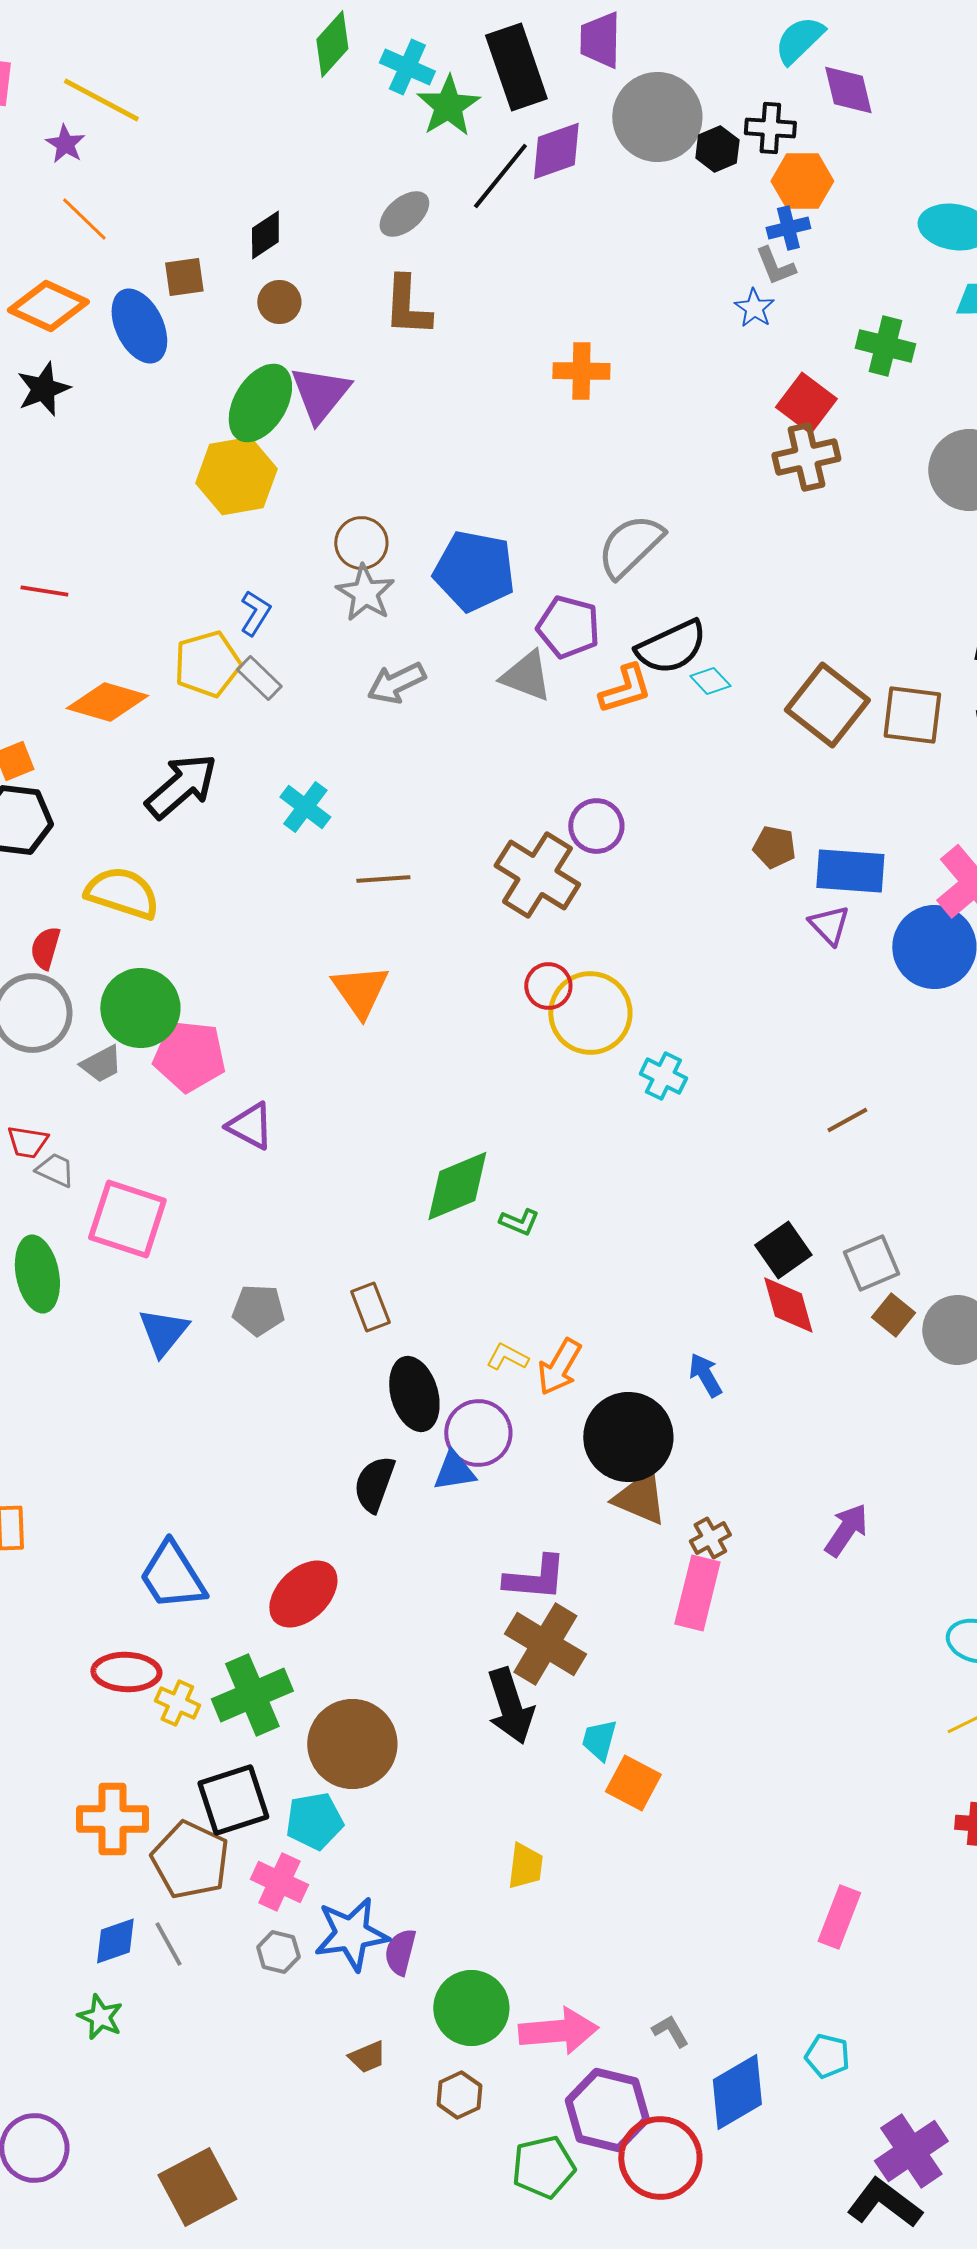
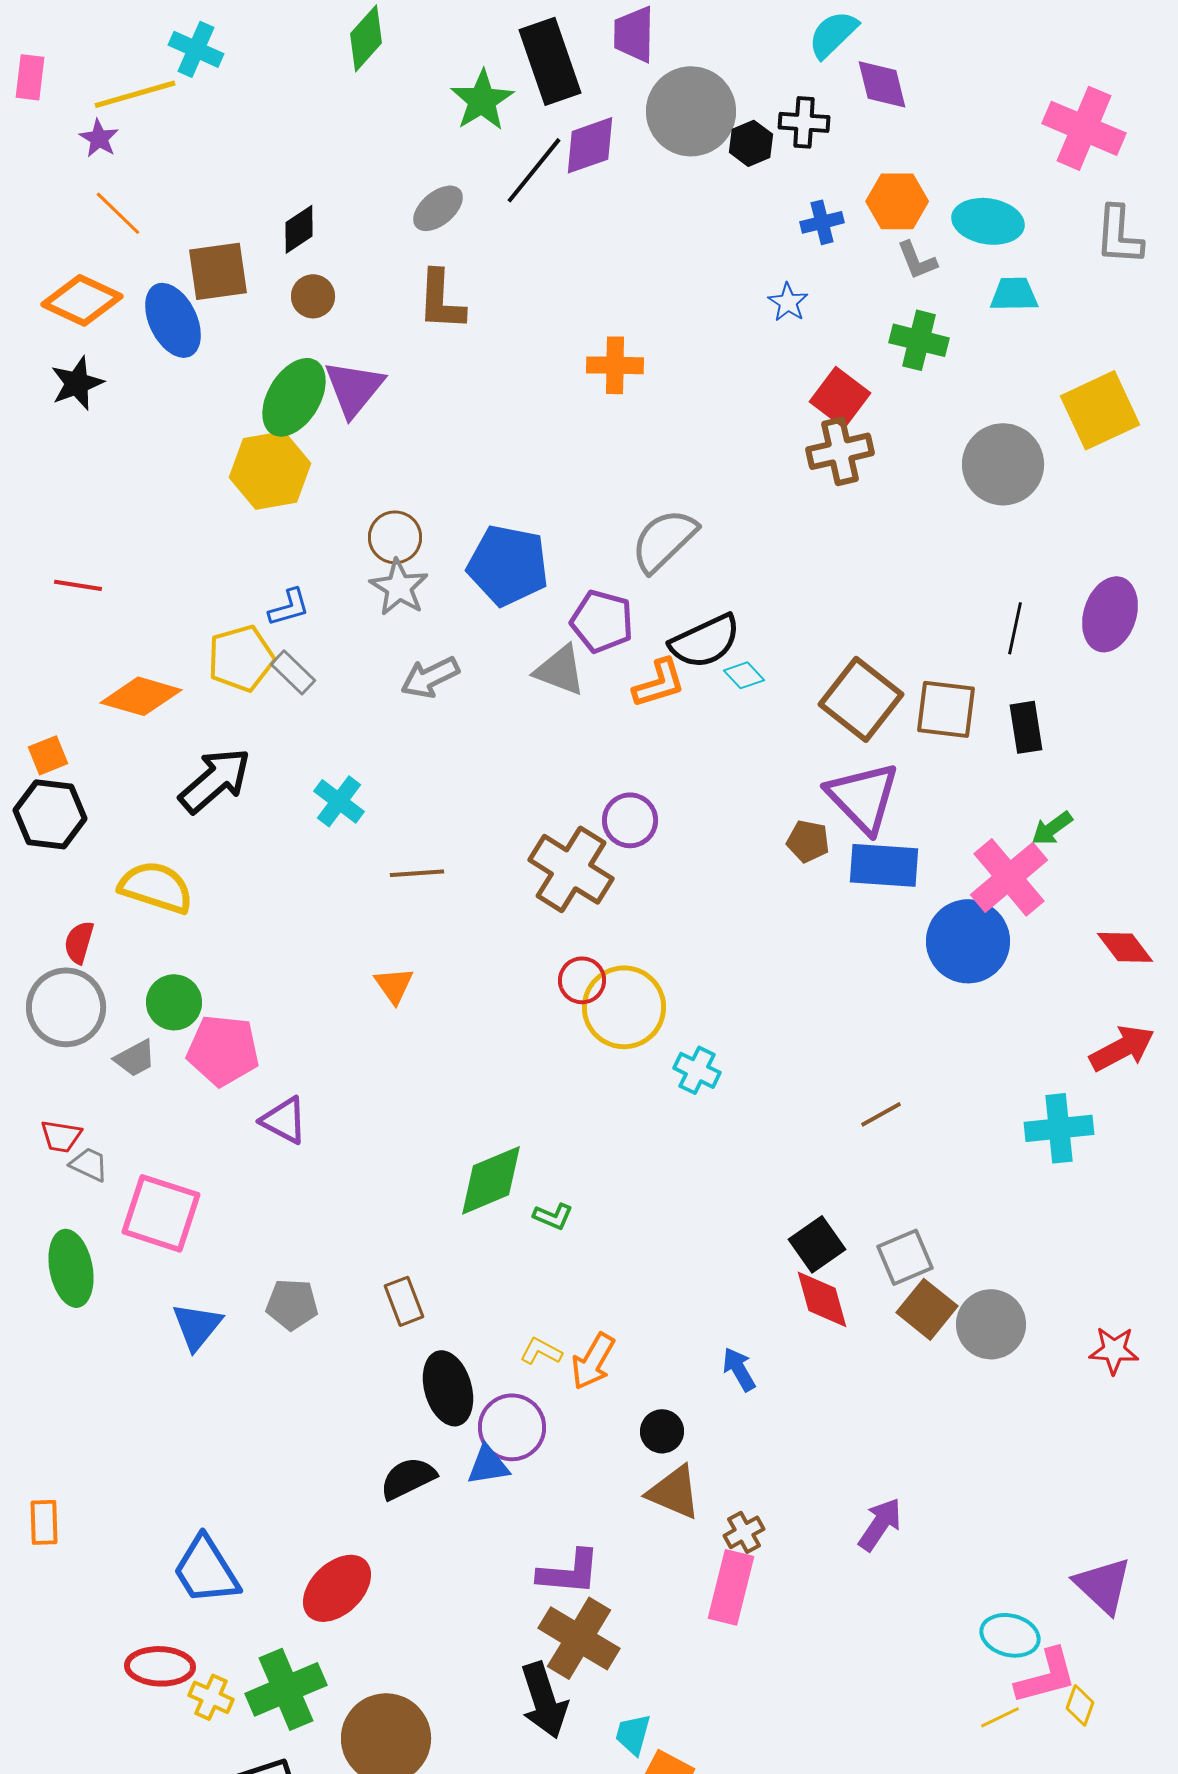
cyan cross: (407, 67) -> (196, 49), moved
yellow line: (101, 100) -> (135, 94), turned -44
orange hexagon: (802, 181) -> (897, 201), moved
gray L-shape: (775, 266) -> (917, 260), moved
brown square: (184, 277) -> (218, 271), size x1.5
blue L-shape: (255, 613) -> (289, 607), turned 42
purple triangle: (829, 925) -> (863, 797), moved, size x1.8
orange triangle: (360, 991) -> (394, 985), size x0.7
green circle: (140, 1008) -> (174, 1002), size x0.7
brown square: (893, 1315) -> (927, 1309), size x1.4
black circle: (628, 1437) -> (662, 1431), size x0.5
black semicircle: (374, 1484) -> (408, 1478), turned 44

